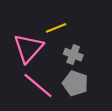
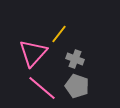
yellow line: (56, 28) -> (59, 34), turned -30

